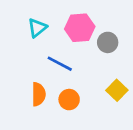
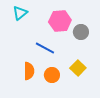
cyan triangle: (37, 28) -> (20, 13), moved
yellow square: (117, 90) -> (78, 68), moved

